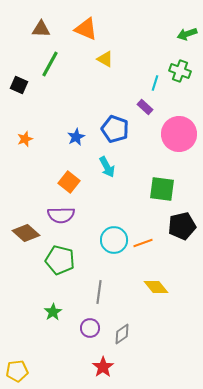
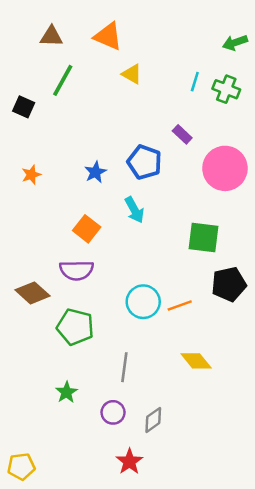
cyan line: (155, 83) -> (195, 82), moved

